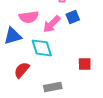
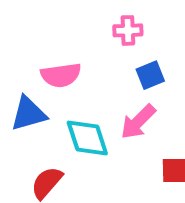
pink arrow: (52, 24) -> (138, 122), moved

